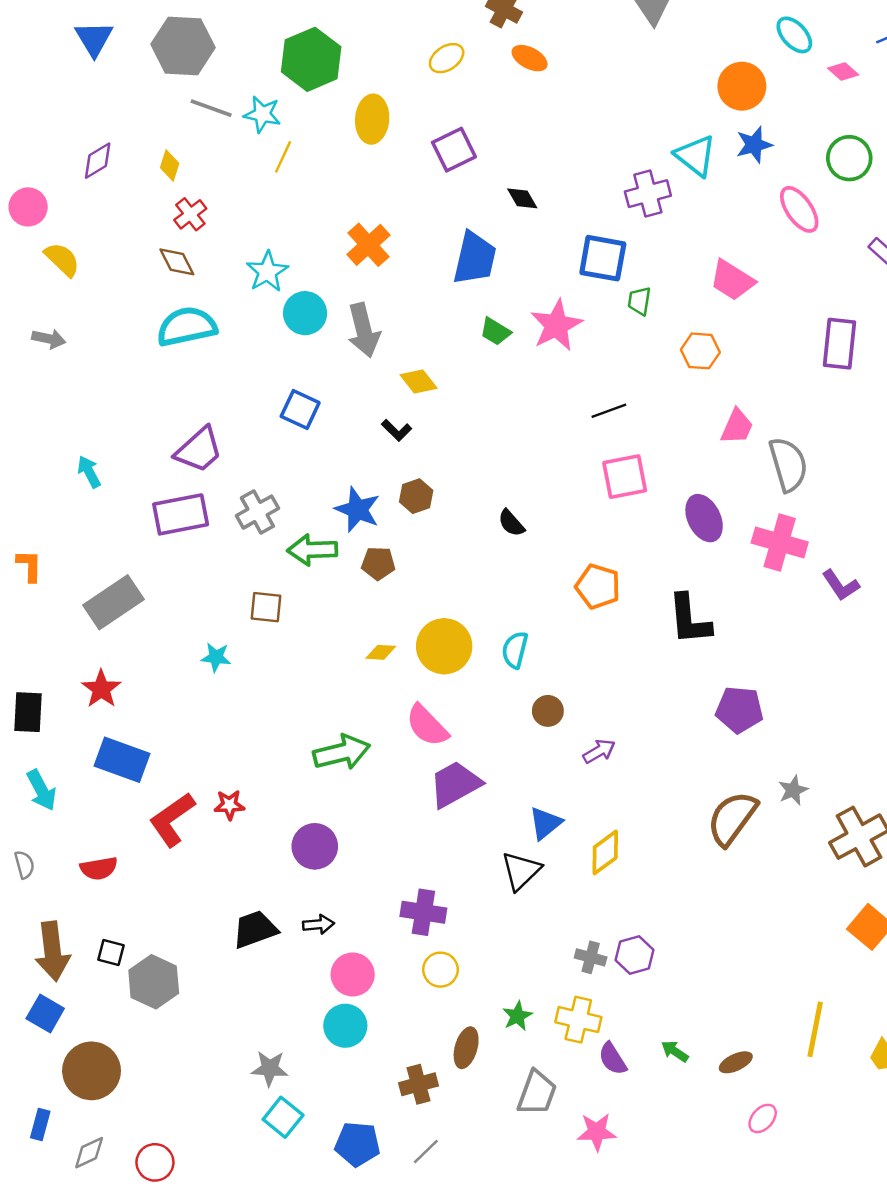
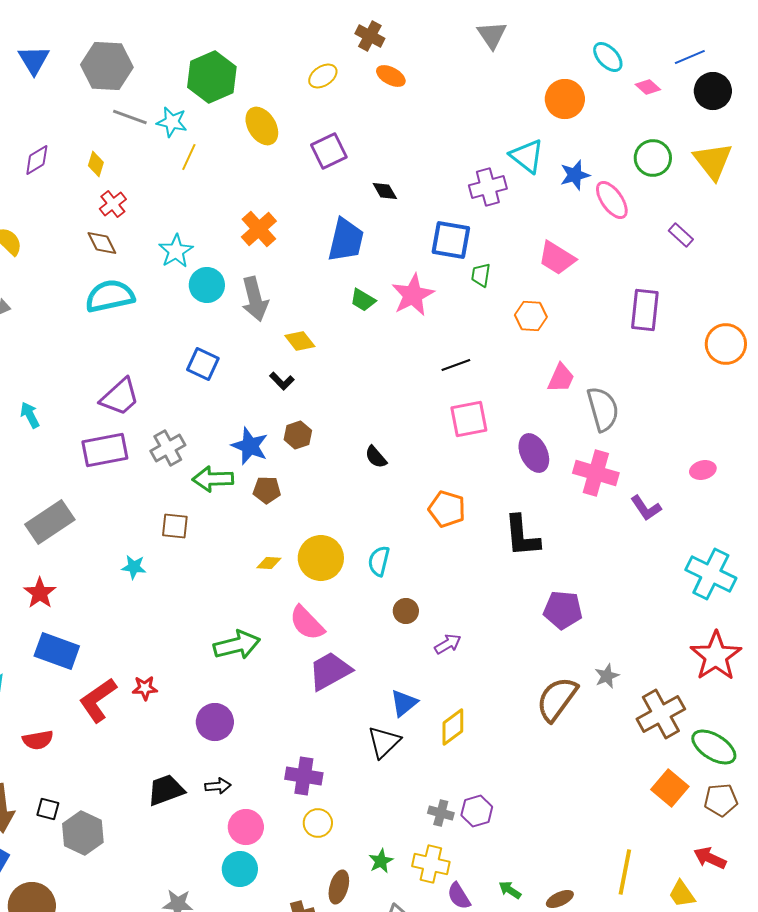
yellow ellipse: (372, 119) -> (262, 126), turned -36
blue star: (754, 145) -> (575, 175), moved

